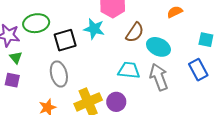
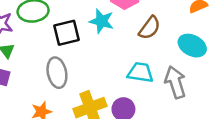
cyan ellipse: (158, 47) -> (192, 46), moved

